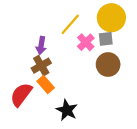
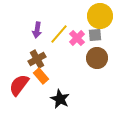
yellow line: (70, 24) -> (59, 34), moved
purple arrow: (41, 46) -> (37, 30), moved

